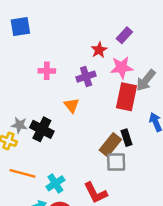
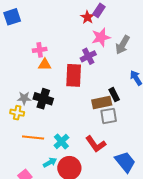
red star: (99, 50) -> (87, 17), moved
purple cross: (86, 77) -> (88, 56), moved
red rectangle: (126, 97) -> (74, 75), moved
orange triangle: (72, 105) -> (45, 65), moved, turned -40
brown rectangle: (110, 145) -> (102, 102), turned 48

